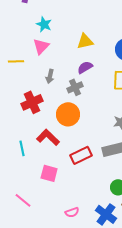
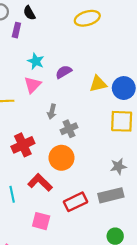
yellow triangle: (85, 41) -> (98, 84), moved
purple semicircle: (85, 67) -> (64, 72), moved
gray arrow: (50, 76) -> (52, 112), moved

